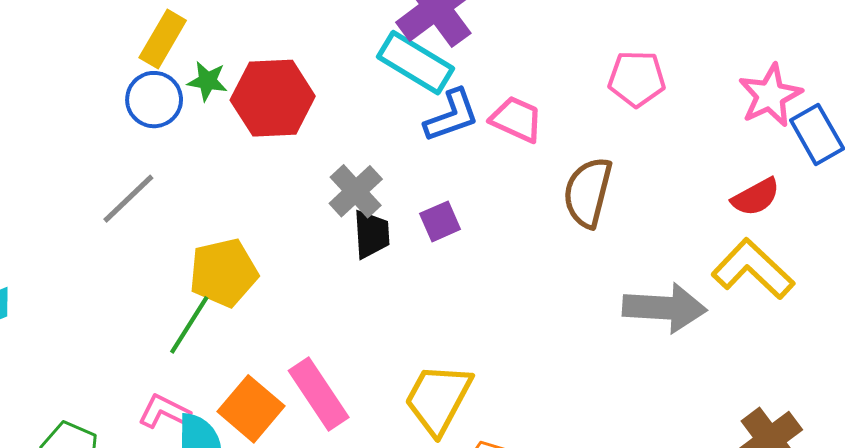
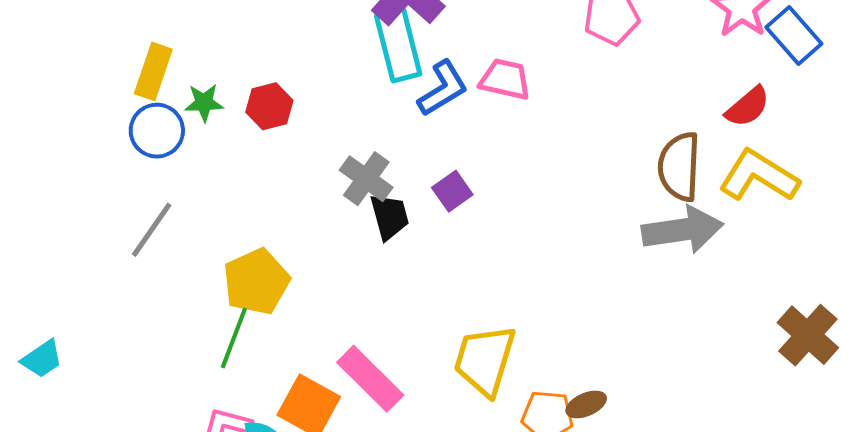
cyan rectangle: (416, 63) -> (398, 45), turned 56
red hexagon: (273, 98) -> (269, 106), size x0.6
brown semicircle: (588, 192) -> (679, 167), moved

